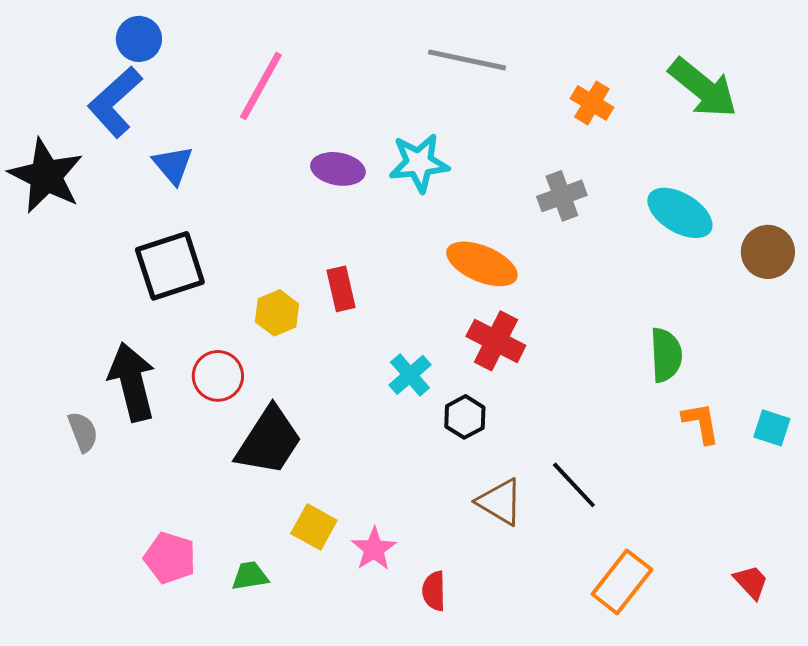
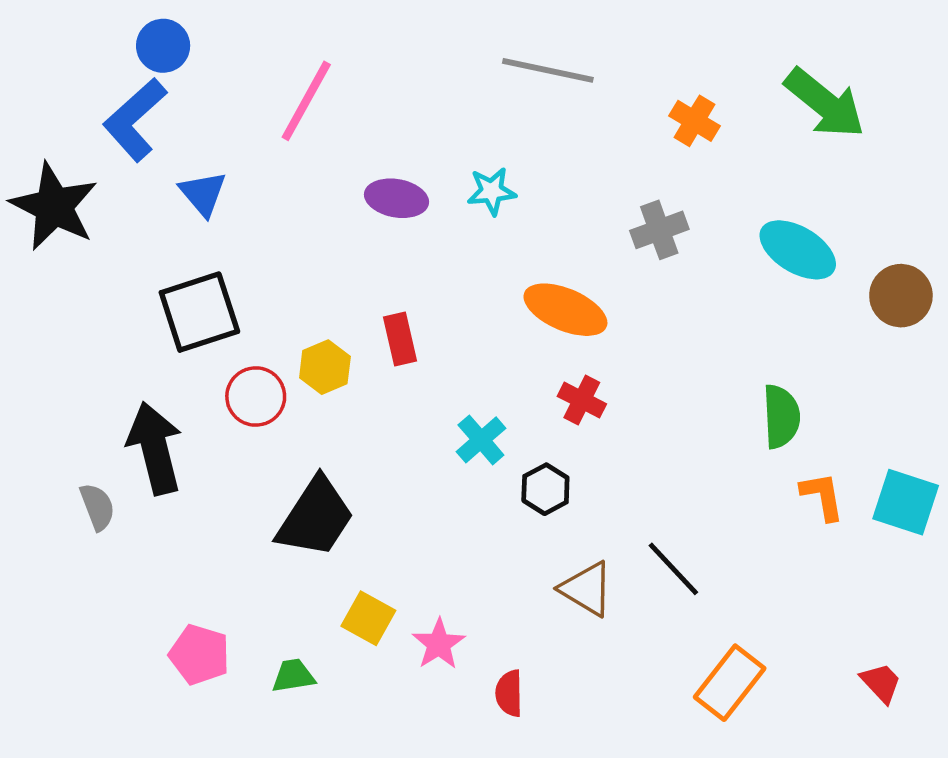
cyan star: (419, 163) -> (492, 191), size x0.7
red cross: (496, 341) -> (582, 400), size x0.7
red circle: (218, 376) -> (256, 397), moved
cyan square: (772, 428) -> (906, 502), size x1.5

